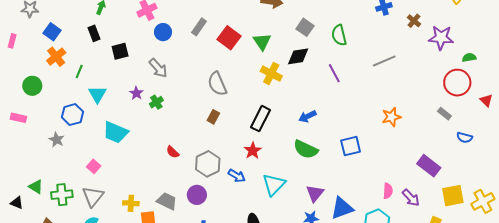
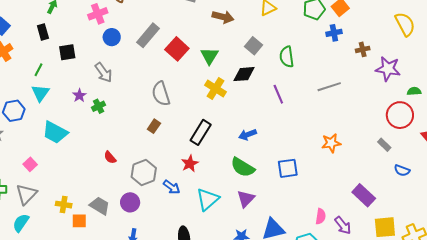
brown cross: (414, 21) -> (363, 49), turned 32
gray rectangle: (199, 27) -> (148, 35), size x1.4
green line: (79, 72) -> (39, 70), moved
purple triangle: (315, 193) -> (246, 199), moved

